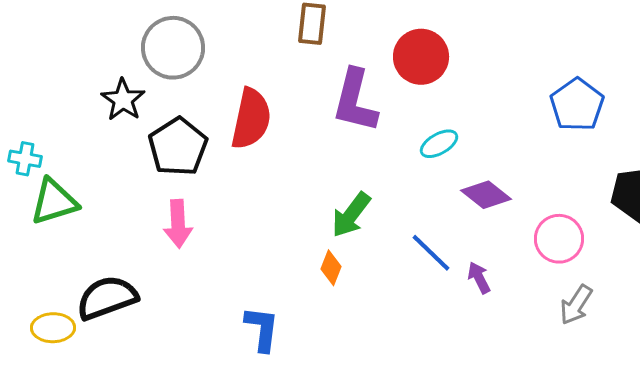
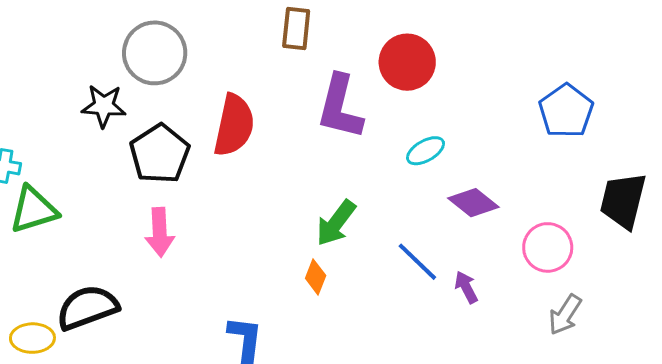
black star: (123, 100) -> (104, 106), turned -30

